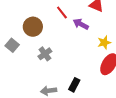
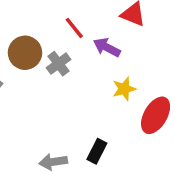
yellow star: (104, 42) -> (124, 89), moved
gray cross: (45, 54) -> (59, 64), moved

